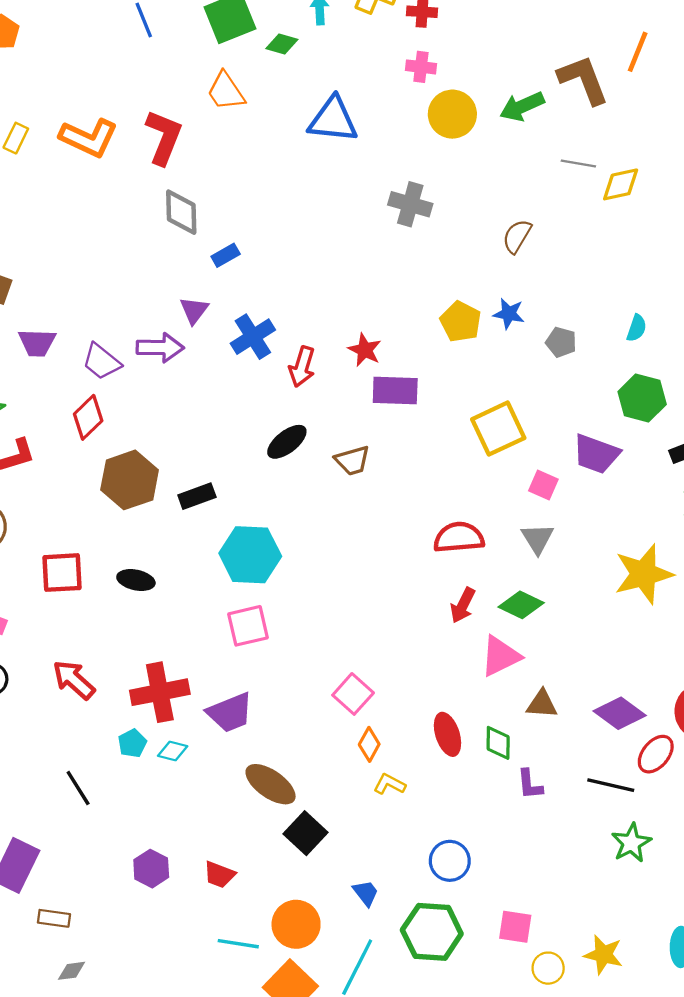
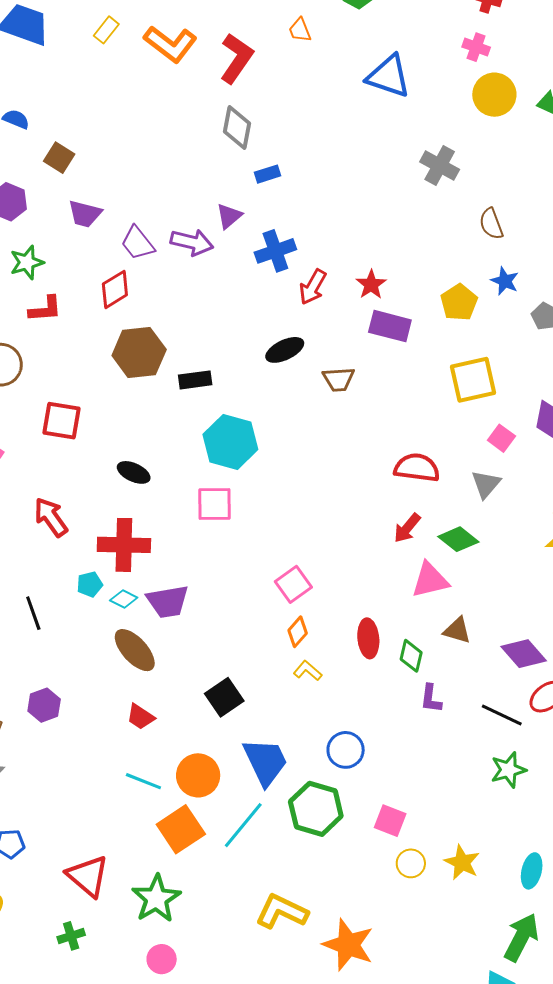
orange trapezoid: (226, 91) -> (300, 30), size x0.7
brown semicircle: (517, 236) -> (491, 224), moved, turned -64
yellow pentagon: (461, 322) -> (459, 302), moved
black ellipse: (136, 580) -> (134, 472), moved
purple trapezoid: (230, 713) -> (168, 602), moved
brown ellipse: (271, 784) -> (135, 650), moved
purple hexagon: (151, 869) -> (44, 705), moved
blue trapezoid: (366, 893) -> (265, 762), size x2.0

